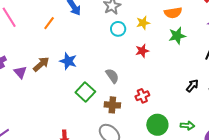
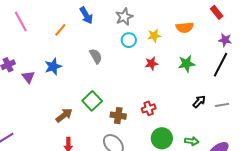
green star: (177, 36) -> (186, 64), moved
blue star: (68, 61) -> (53, 67), moved, turned 30
brown arrow: (41, 64) -> (64, 115), moved
gray semicircle: (112, 76) -> (96, 56), moved

